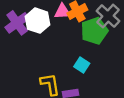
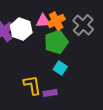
green pentagon: (94, 31) -> (56, 42), moved

